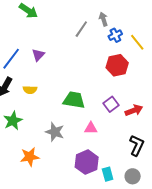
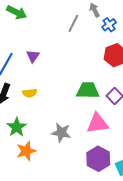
green trapezoid: (74, 100) -> (88, 90), moved
pink triangle: (91, 128) -> (98, 123), size x1.6
orange star: (30, 157) -> (26, 151), moved

